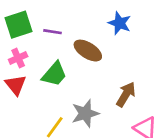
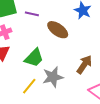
green trapezoid: (54, 74) -> (34, 58), moved

